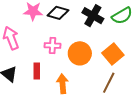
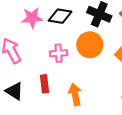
orange circle: (80, 53) -> (90, 45), moved

